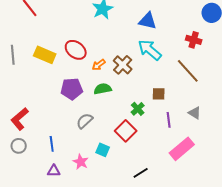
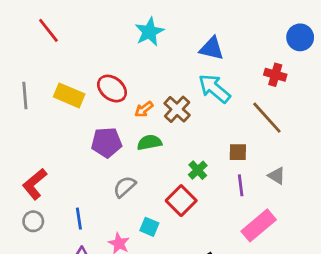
brown square: (159, 94) -> (238, 152), moved

